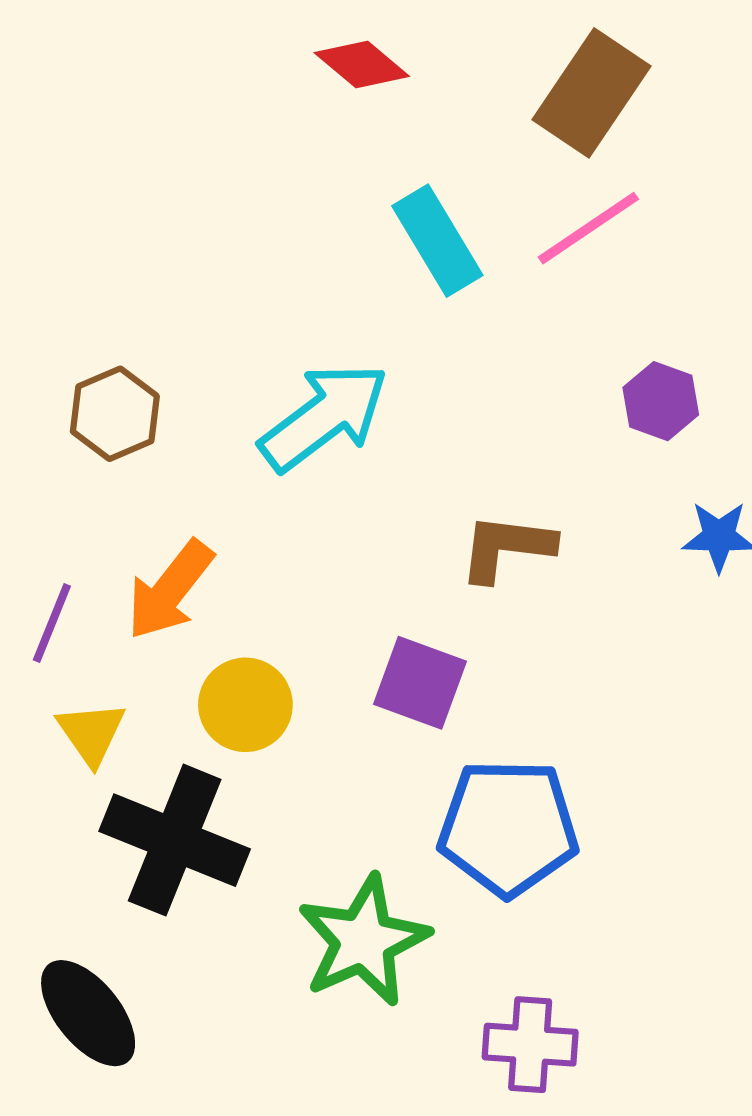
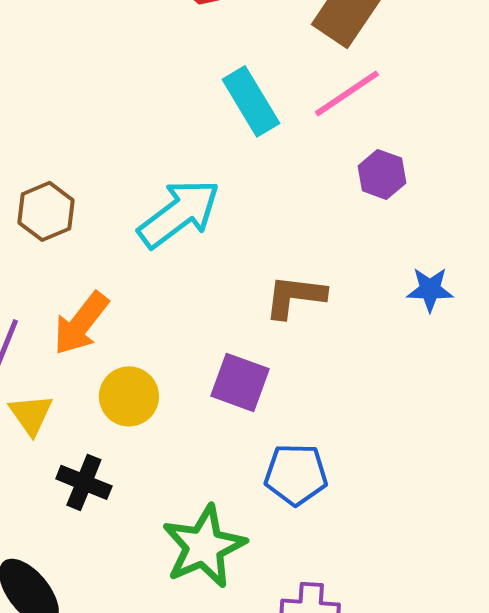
purple hexagon: (661, 401) -> (382, 174), moved
blue pentagon: (508, 828) -> (296, 474), size x0.7
black cross: (175, 840) -> (84, 482), size x0.6

